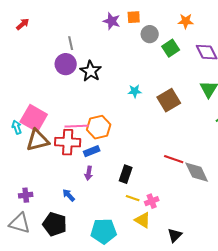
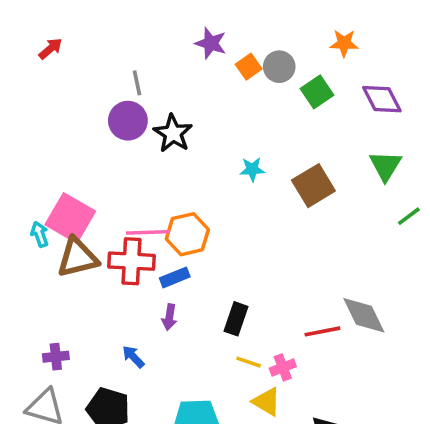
orange square: (134, 17) -> (249, 67), moved, turned -32
red line: (174, 159) -> (322, 331), moved, turned -30

